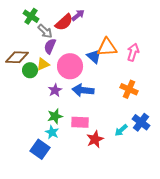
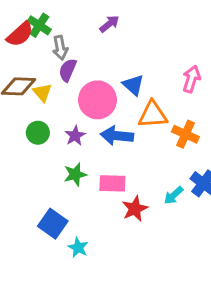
red semicircle: (64, 22) -> (20, 34), moved
gray arrow: (45, 31) -> (60, 48), turned 35
orange triangle: (107, 47) -> (153, 115), moved
yellow triangle: (43, 64) -> (42, 92), moved, turned -48
green circle: (30, 70) -> (38, 133), moved
cyan star: (52, 132) -> (78, 247), moved

